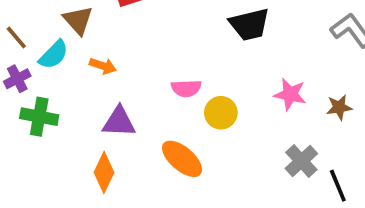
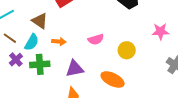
pink semicircle: (186, 88) -> (96, 39), moved
green cross: (39, 117) -> (40, 64), moved

